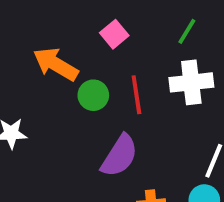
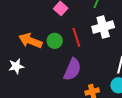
orange arrow: (56, 64) -> (30, 41), moved

